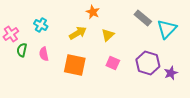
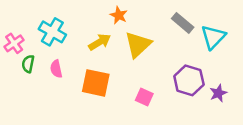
cyan cross: (41, 25) -> (52, 32), size x1.5
yellow triangle: (108, 35) -> (138, 45), size x1.6
pink square: (113, 63) -> (144, 97), moved

